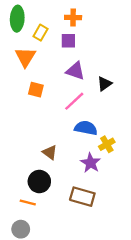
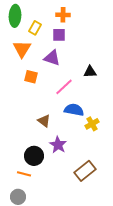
purple triangle: (75, 71) -> (52, 58), moved
black triangle: (104, 84) -> (90, 72), turned 32
brown triangle: (50, 152) -> (44, 121), moved
purple star: (91, 163) -> (58, 145), moved
brown rectangle: (82, 197) -> (85, 171), moved, turned -55

